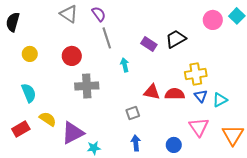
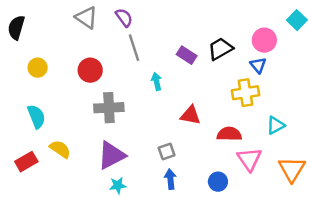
pink circle: (213, 20) -> (264, 40), moved
red semicircle: (175, 94) -> (229, 134), moved
blue triangle: (201, 96) -> (258, 65), moved
gray square: (133, 113) -> (167, 152), moved
purple triangle: (73, 133) -> (111, 155), moved

